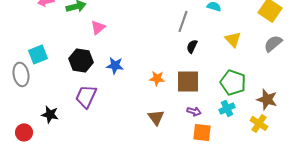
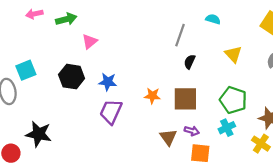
purple trapezoid: (86, 96) -> (111, 112), moved
black star: (50, 114) -> (39, 134), size x1.4
brown triangle: (156, 117) -> (168, 137), moved

